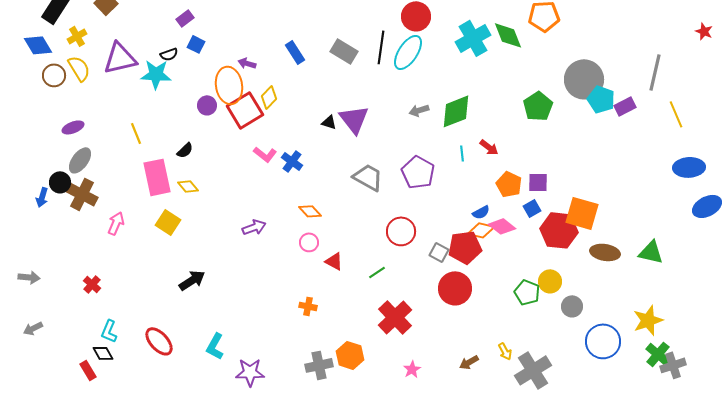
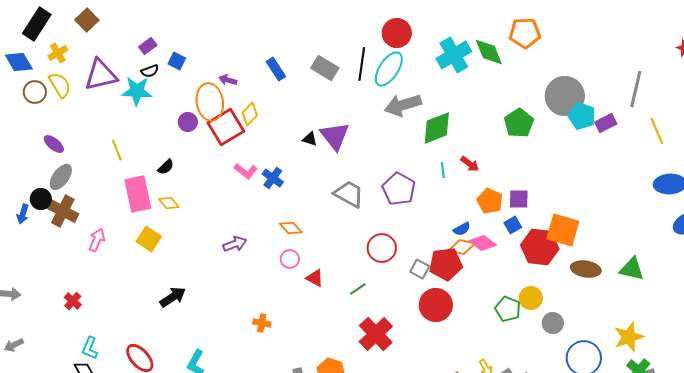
purple rectangle: (185, 18) -> (148, 46), moved
gray arrow: (419, 110) -> (403, 105), moved, size x1.8
purple ellipse: (73, 127) -> (54, 144), turned 60
orange cross: (308, 306) -> (262, 323), moved

